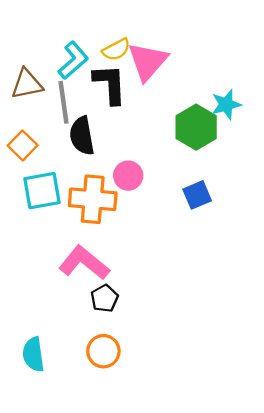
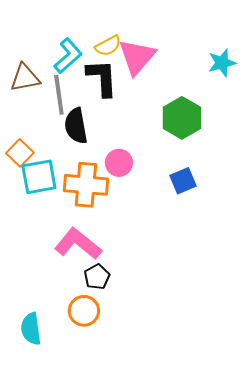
cyan star: (226, 104) -> (222, 63), moved
orange square: (23, 145) -> (20, 153), moved
orange circle: (103, 351) -> (84, 311), moved

